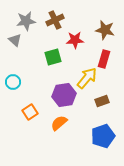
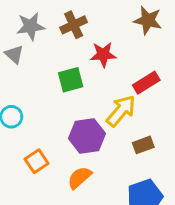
brown star: (105, 30) -> (148, 20), moved
red rectangle: (104, 59) -> (146, 83), turned 42

